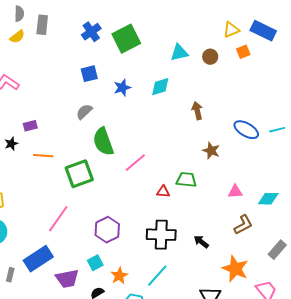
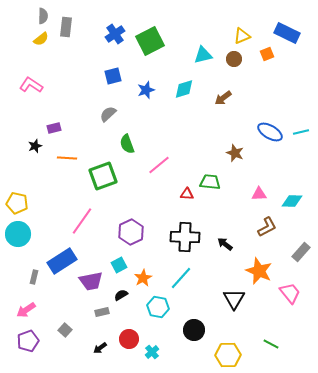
yellow triangle: (231, 30) -> (242, 36), moved
brown arrow: (197, 111) -> (223, 98), moved, turned -114
green semicircle: (103, 142) -> (127, 144), size x0.7

